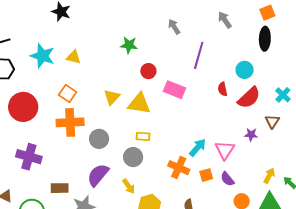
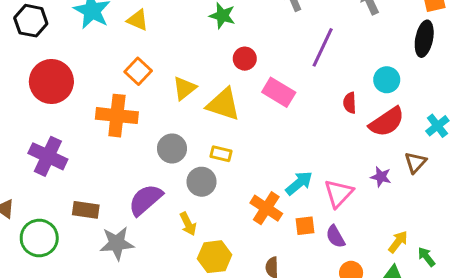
orange square: (68, 93) -> (138, 71), moved
gray circle: (99, 139) -> (172, 148), moved

